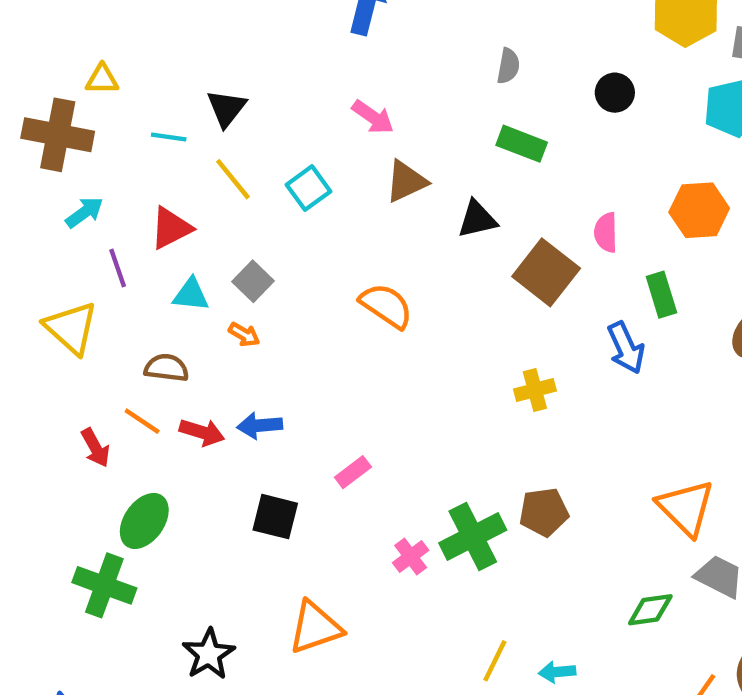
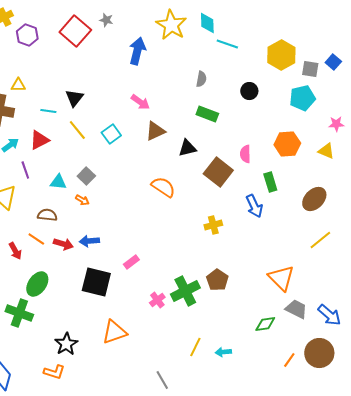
red triangle: (171, 228) -> (39, 140), moved
orange semicircle: (386, 306) -> (163, 187), moved
brown pentagon: (544, 512) -> (217, 280), turned -30
black square: (275, 517) -> (96, 282), size x1.4

